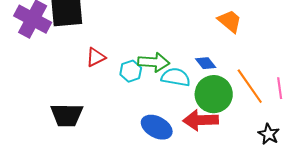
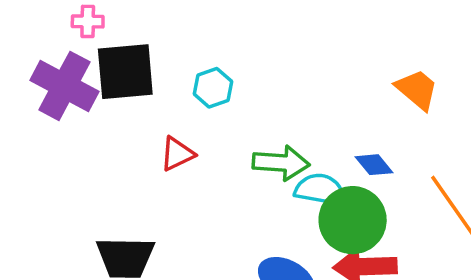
cyan hexagon: (131, 71) -> (213, 88), moved
green circle: (214, 94) -> (353, 220), moved

